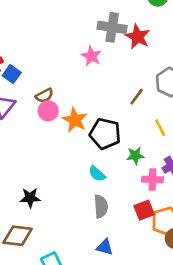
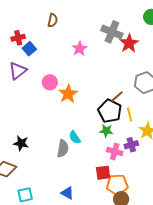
pink star: (91, 56) -> (80, 49), moved
brown semicircle: (44, 96) -> (53, 20), moved, turned -64
brown line: (137, 97) -> (117, 97), moved
black pentagon: (105, 134) -> (110, 111), moved
gray semicircle: (101, 206) -> (63, 149), moved

